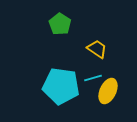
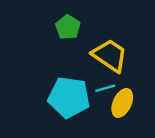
yellow trapezoid: (97, 49) -> (110, 55), size x1.6

